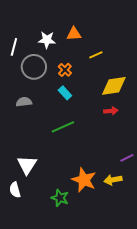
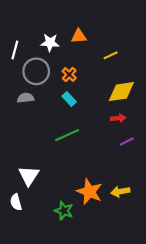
yellow line: (96, 55) -> (111, 55), moved
gray semicircle: (24, 102) -> (26, 98), moved
purple line: (127, 158) -> (127, 142), moved

